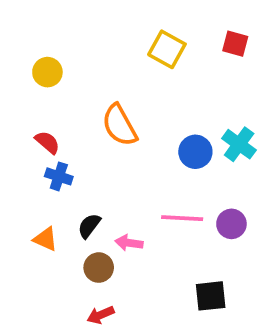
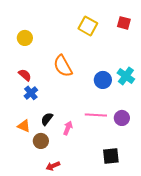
blue cross: (59, 176) -> (31, 93), turned 32
pink arrow: (129, 243) -> (68, 128), turned 104
brown circle: (99, 268) -> (41, 141), moved

